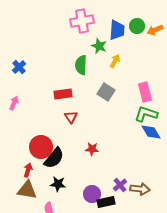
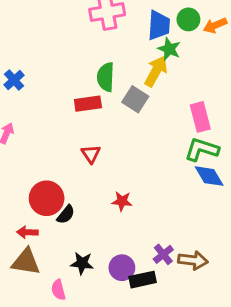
green star: (99, 46) -> (169, 49), moved
yellow arrow: (115, 61) -> (156, 71), size x1.5
gray square: (106, 92) -> (135, 99), moved
red rectangle: (63, 94) -> (88, 104), moved
black semicircle: (54, 158) -> (66, 215), size x0.6
red arrow: (28, 170) -> (27, 232), turned -104
black star: (58, 184) -> (82, 263), moved

